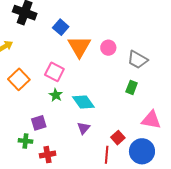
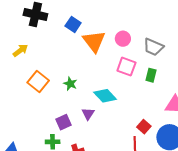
pink square: (54, 72) -> (126, 67), moved
green star: (56, 95) -> (70, 84), moved
purple triangle: (83, 128) -> (88, 114), moved

